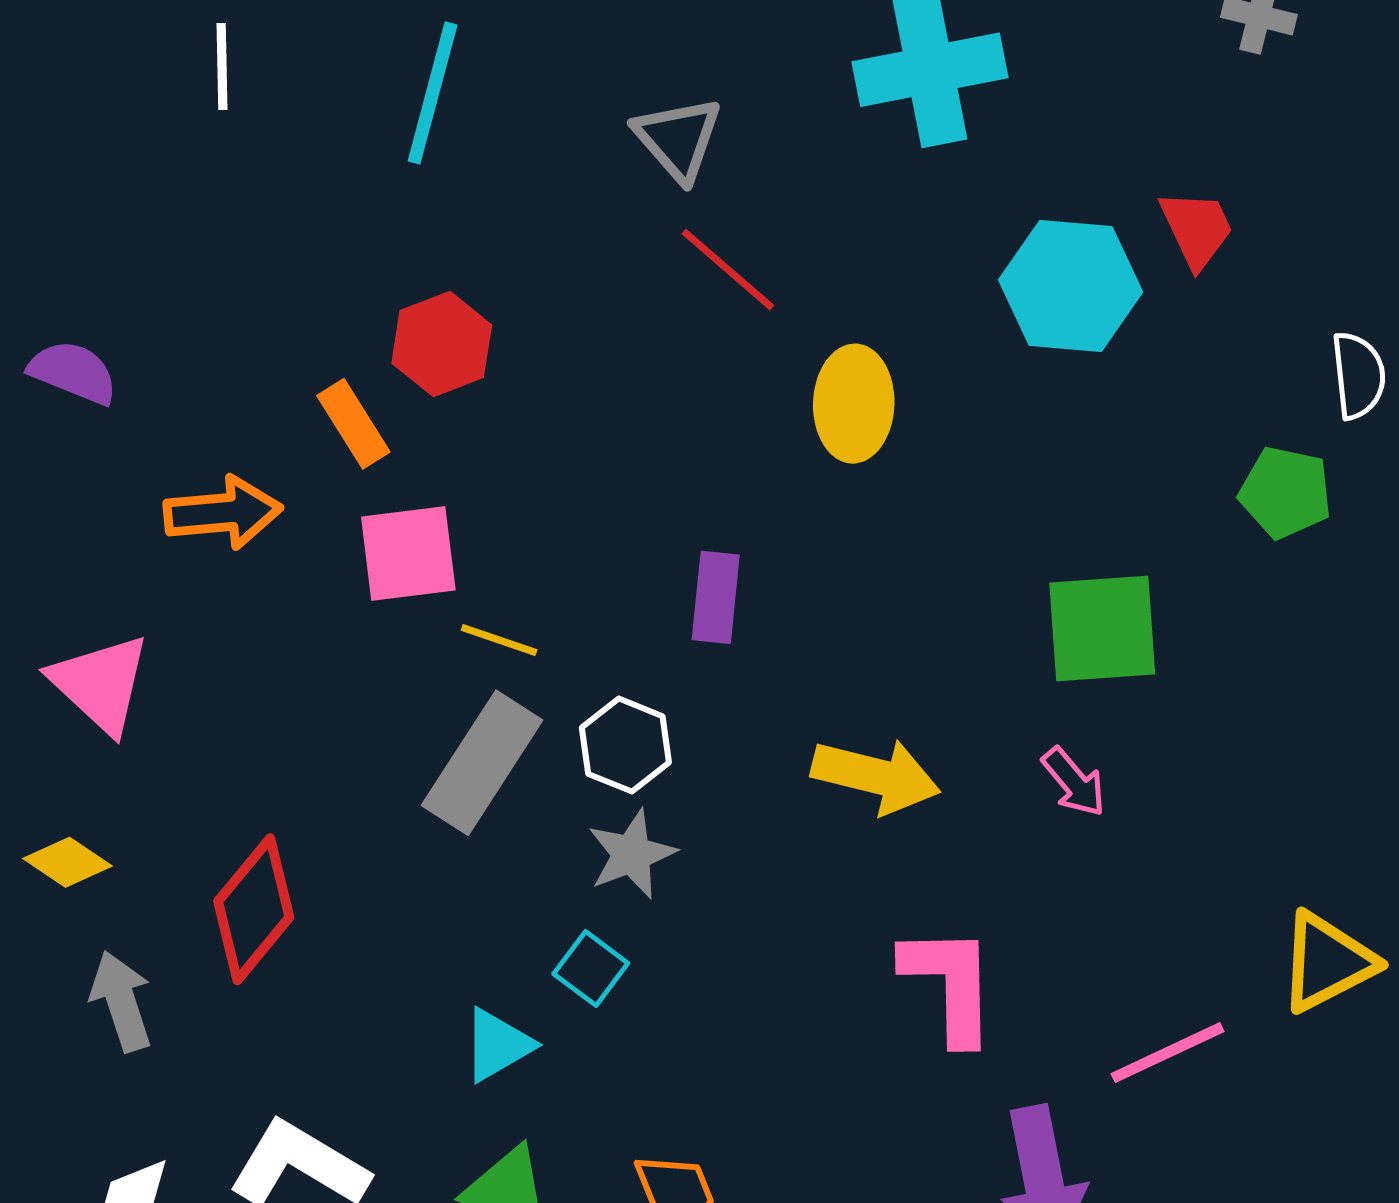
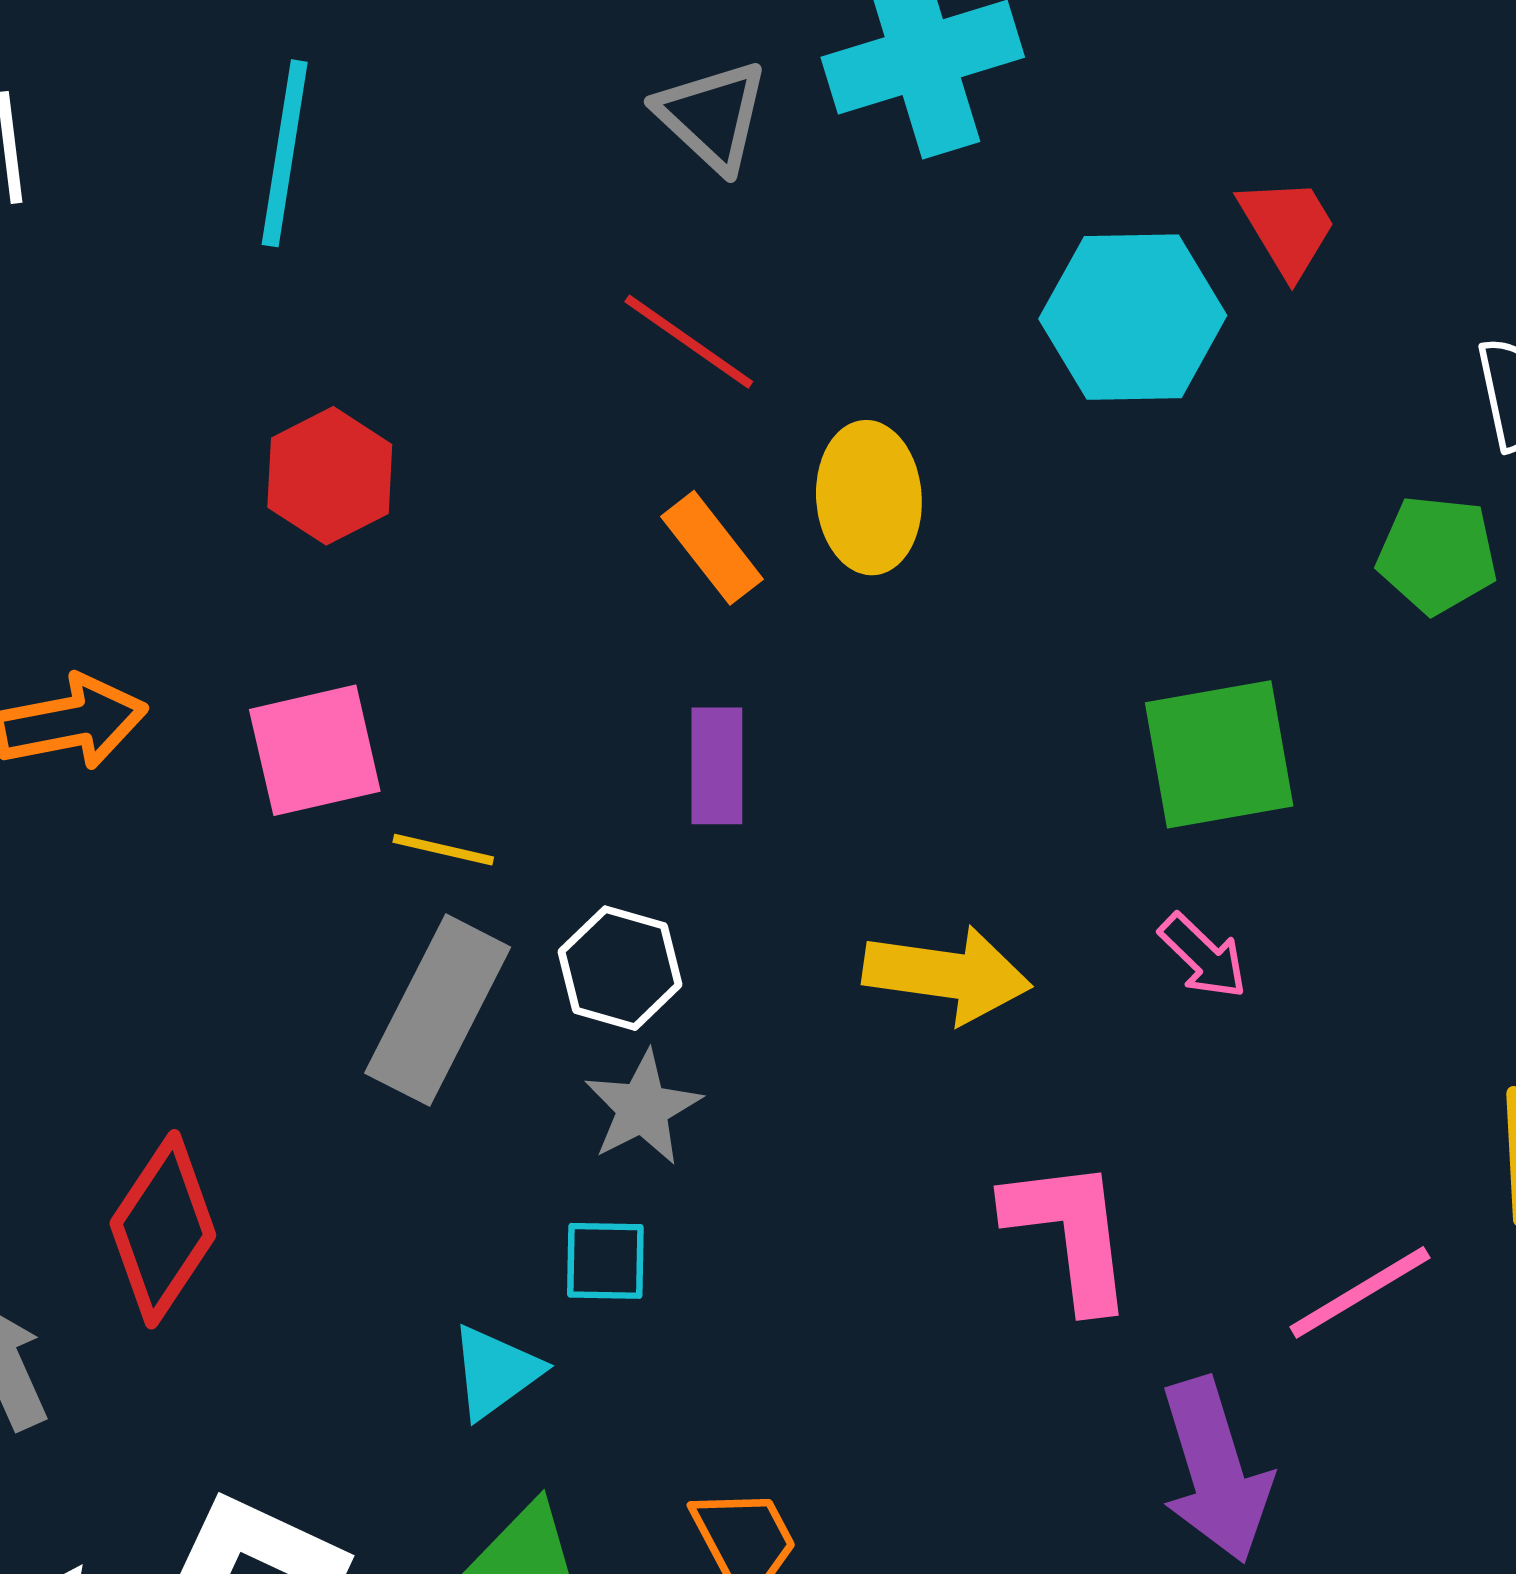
gray triangle: (678, 139) -> (712, 116), moved
orange rectangle: (353, 424) -> (712, 548), moved
cyan square: (591, 968) -> (605, 1261), turned -30

